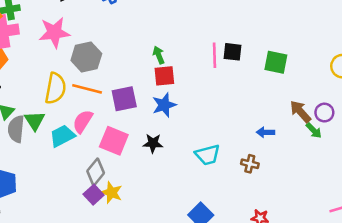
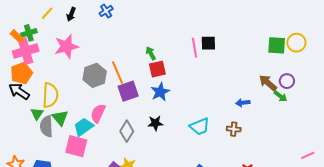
gray hexagon: (86, 57) -> (95, 75), moved
green square: (276, 62) -> (277, 45), moved
yellow semicircle: (55, 88) -> (50, 95), moved
orange line: (87, 89) -> (117, 73), moved, turned 60
pink square: (114, 141) -> (76, 146), moved
gray diamond: (96, 172) -> (127, 131), moved

